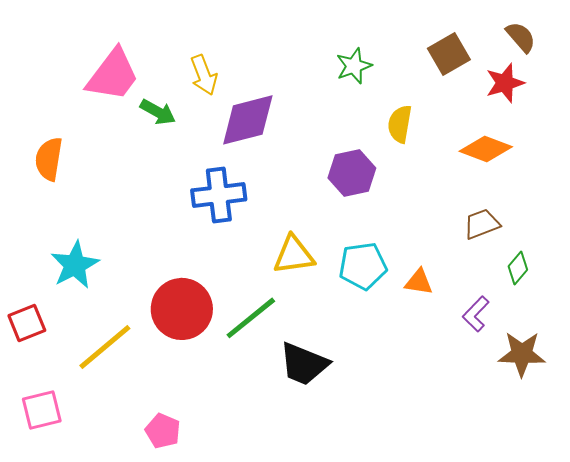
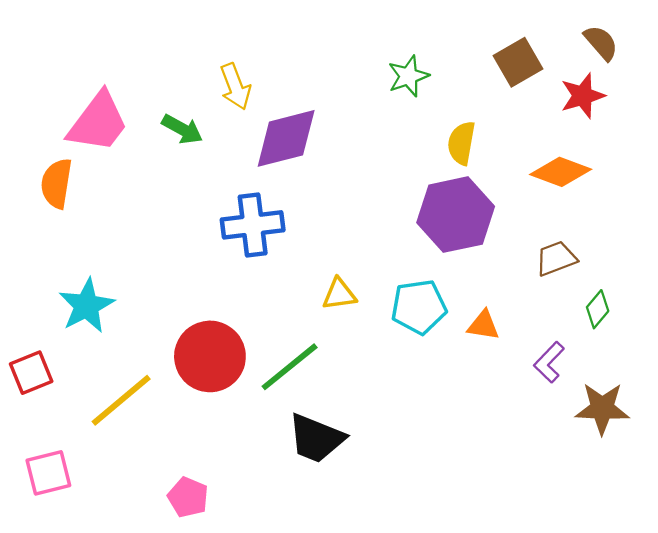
pink trapezoid: (113, 75) -> (98, 122), moved
purple hexagon: (352, 173) -> (456, 215), moved, size x1.4
yellow triangle: (294, 255) -> (339, 294), size x0.7
black trapezoid: (304, 364) -> (316, 438), moved

